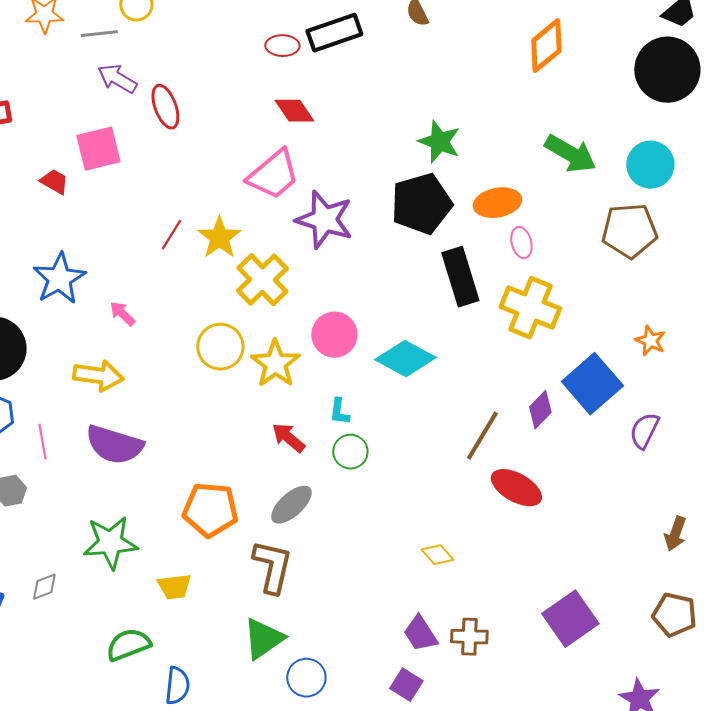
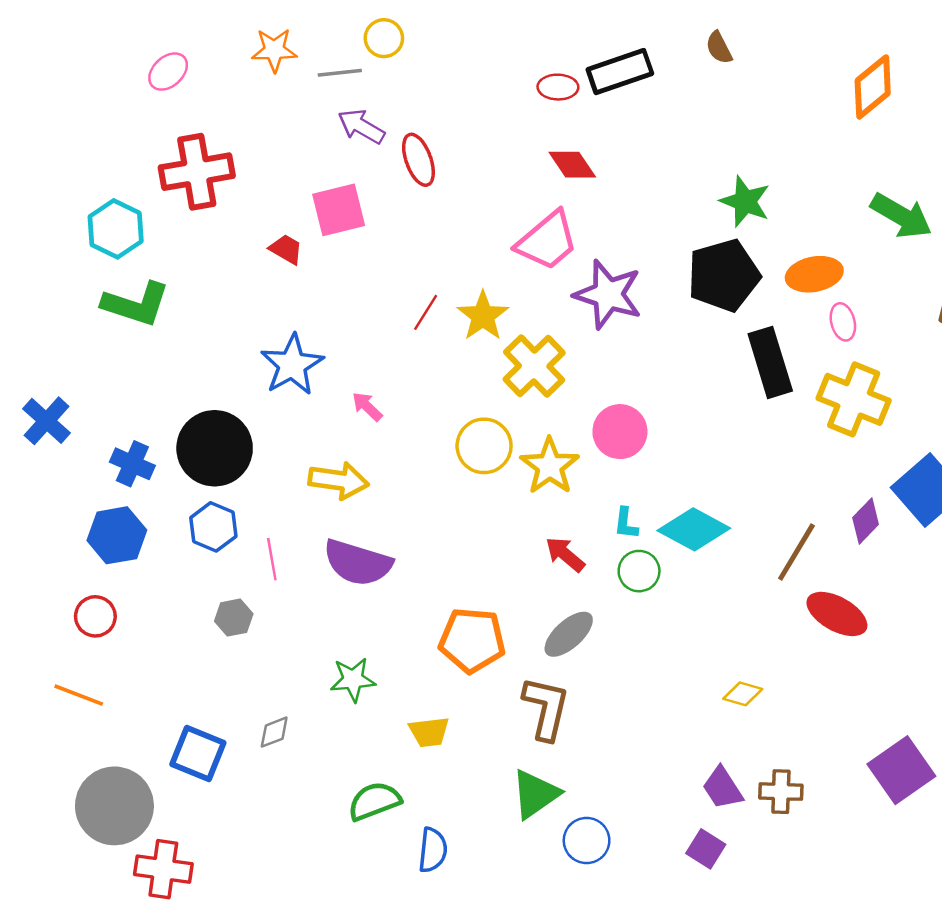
cyan diamond: (405, 359) -> (694, 529), moved
green star: (110, 543) -> (353, 680), size x0.7
yellow diamond: (437, 555) -> (743, 694), turned -32

